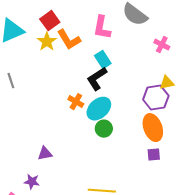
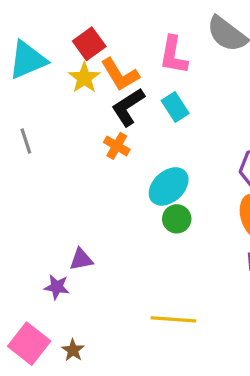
black L-shape: (97, 79) -> (128, 107), moved
orange cross: (76, 102) -> (117, 146), moved
purple star: (32, 182) -> (57, 287), moved

